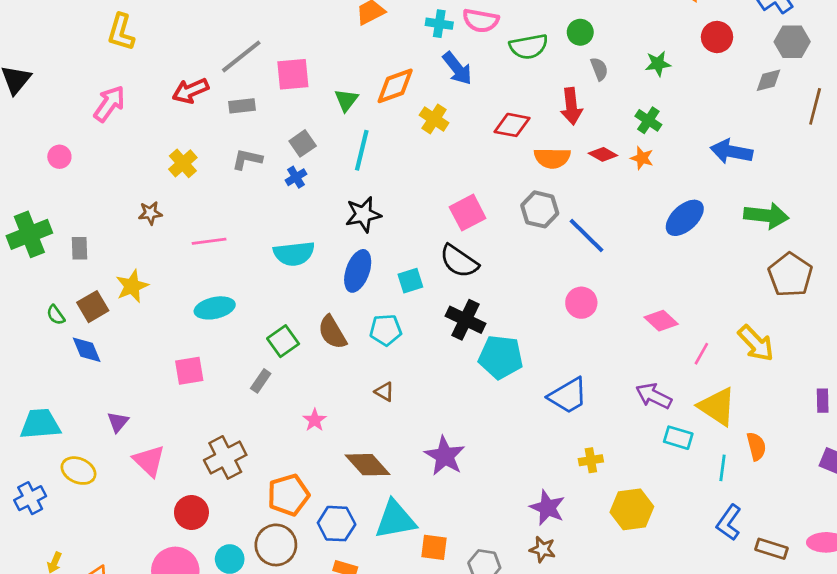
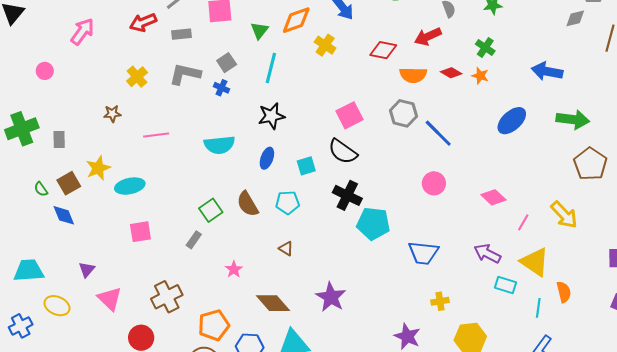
red arrow: (571, 106) -> (428, 37), turned 72
gray L-shape: (247, 159) -> (185, 74), size x1.4
blue cross: (296, 177) -> (221, 88), turned -35
blue ellipse: (358, 271) -> (267, 158), size x0.7
cyan ellipse: (215, 308) -> (130, 186), moved
blue trapezoid: (568, 396) -> (423, 253), turned 36

